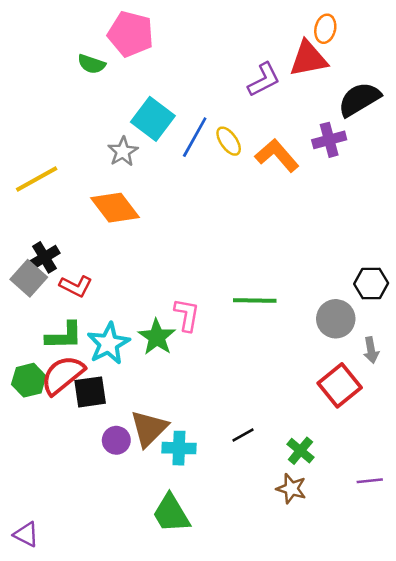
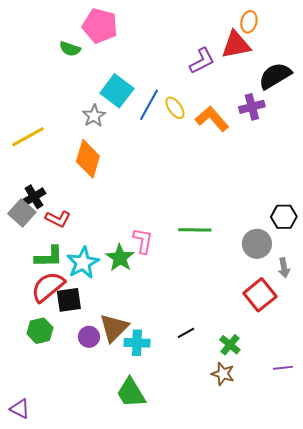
orange diamond: (115, 208) -> (88, 159), turned 54
green hexagon: (29, 380) -> (40, 331), moved

